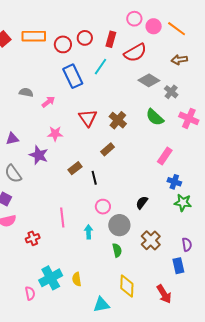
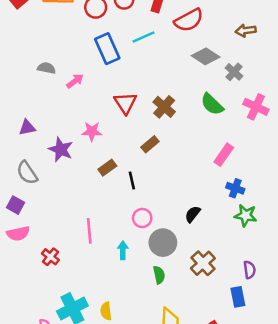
cyan line: (101, 67) -> (143, 37), turned 30
pink star: (55, 134) -> (92, 131), moved
red cross: (33, 238) -> (50, 257), turned -32

